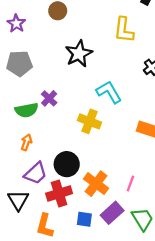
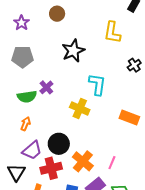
cyan L-shape: (109, 92) -> (97, 84), turned 35

